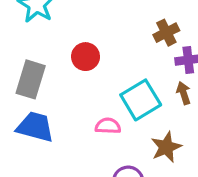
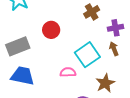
brown cross: (166, 33) -> (92, 12), moved
gray rectangle: (31, 79) -> (18, 46), turned 55

